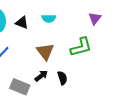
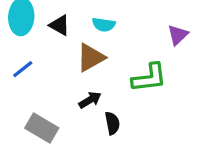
brown triangle: (45, 52) -> (91, 58), moved, turned 30
black arrow: (41, 76) -> (90, 100), moved

